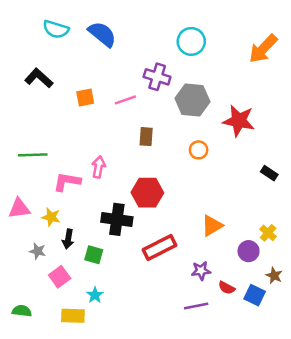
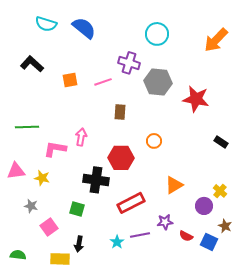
orange circle: (199, 150) -> (154, 141), moved
black arrow: (68, 239) -> (79, 244), moved
cyan star: (95, 295) -> (117, 242), moved
purple line: (196, 306) -> (140, 235), moved

